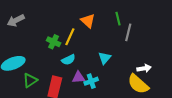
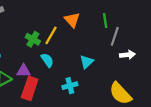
cyan semicircle: (68, 60) -> (47, 60), turned -104
white arrow: (144, 68) -> (127, 55), moved
purple triangle: (78, 77) -> (24, 71), moved

